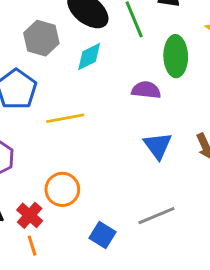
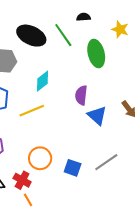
cyan diamond: (89, 57) -> (42, 81), moved
purple semicircle: (146, 90) -> (81, 95), moved, turned -78
blue square: (102, 235) -> (73, 168), moved

